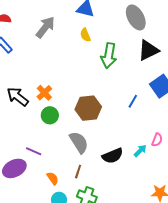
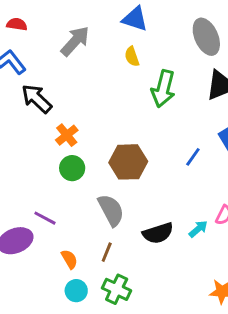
black arrow: (18, 97) -> (37, 99), moved

